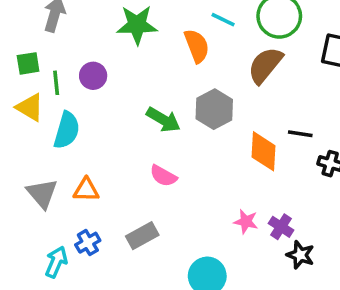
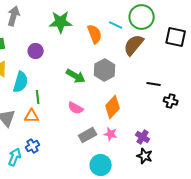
cyan line: (223, 20) -> (116, 25), moved
green line: (56, 83) -> (38, 97), moved
orange diamond: (263, 151) -> (113, 107), moved, turned 40
pink star: (246, 222) -> (111, 134), moved
gray rectangle: (142, 236) -> (88, 135), moved
black star: (300, 255) -> (145, 156), moved

